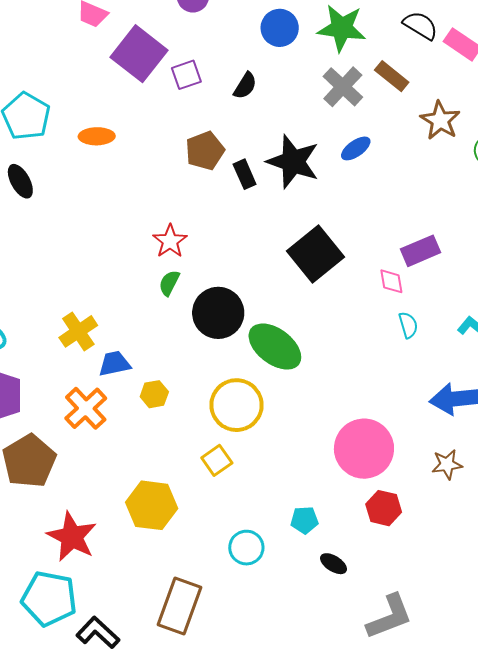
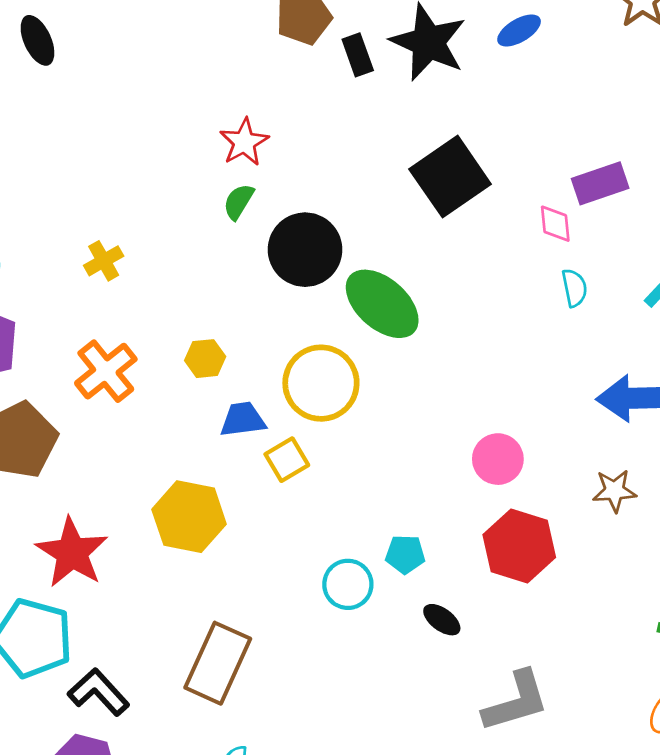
yellow cross: (78, 331) -> (104, 261), size x0.7
blue trapezoid: (114, 364) -> (243, 419), moved
pink circle: (364, 449) -> (498, 459), size x0.6
red hexagon: (384, 508) -> (519, 546), size x1.4
cyan circle: (246, 548) -> (348, 584), moved

